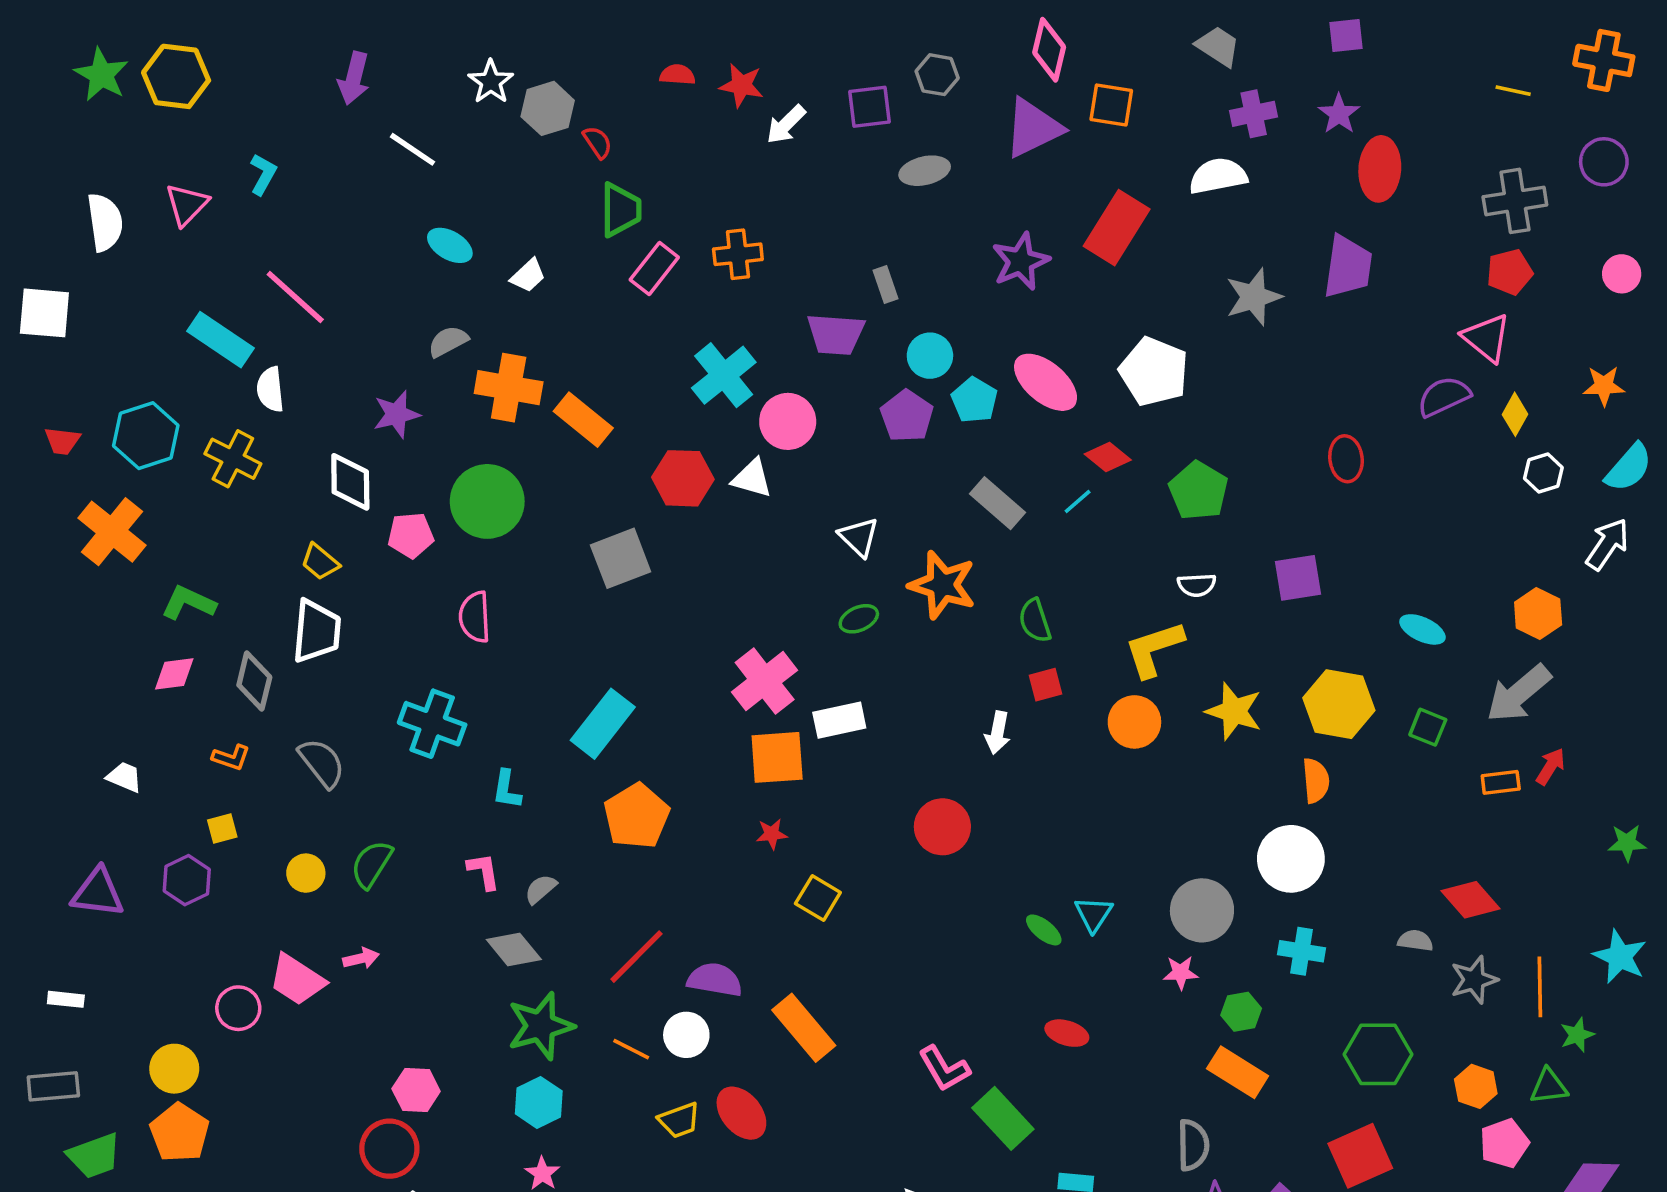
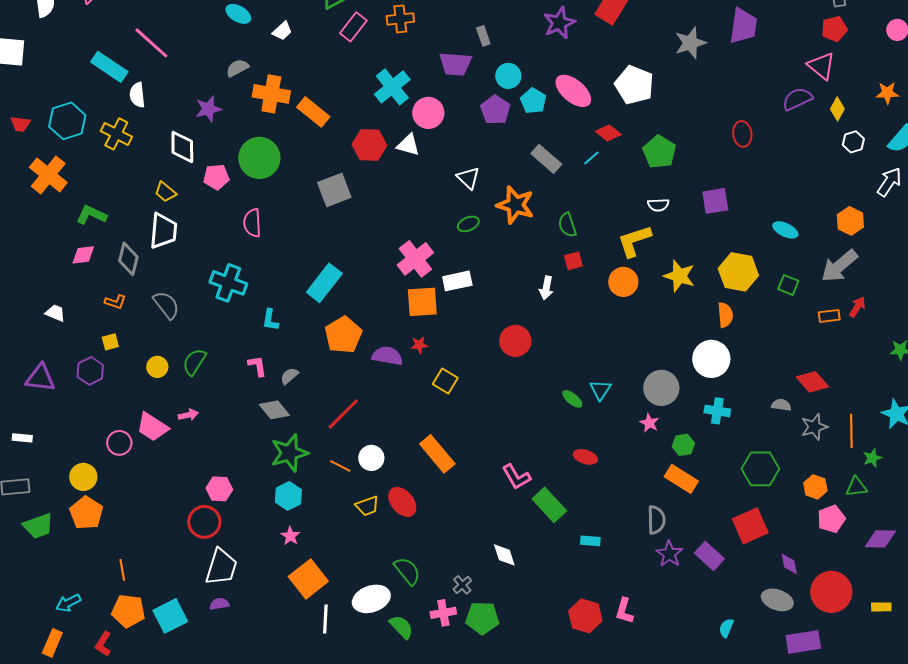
pink star: (1181, 973) -> (649, 423), turned 30
purple semicircle: (715, 980) -> (387, 356), moved

